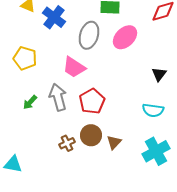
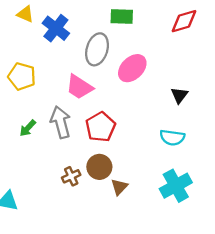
pink ellipse: (125, 37) -> (132, 68), moved
brown triangle: (114, 142) -> (119, 187), moved

